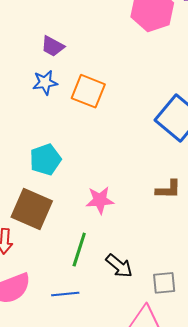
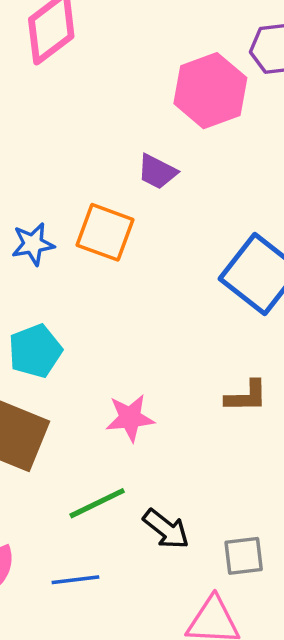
purple trapezoid: (53, 46) -> (157, 172), moved
blue star: (45, 83) -> (33, 244), moved
green line: (79, 250) -> (97, 503), turned 48

